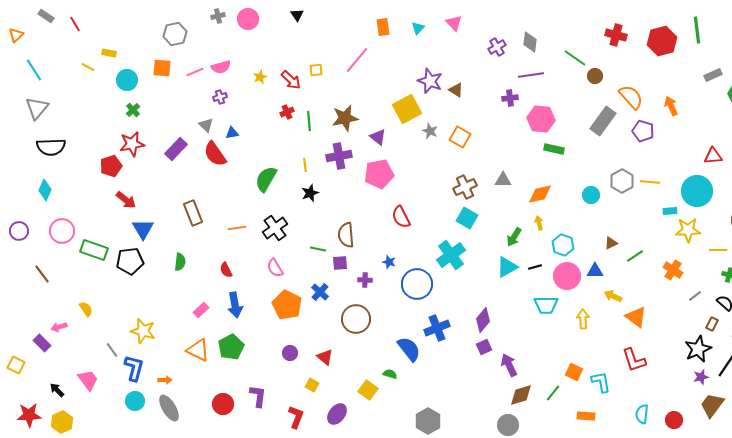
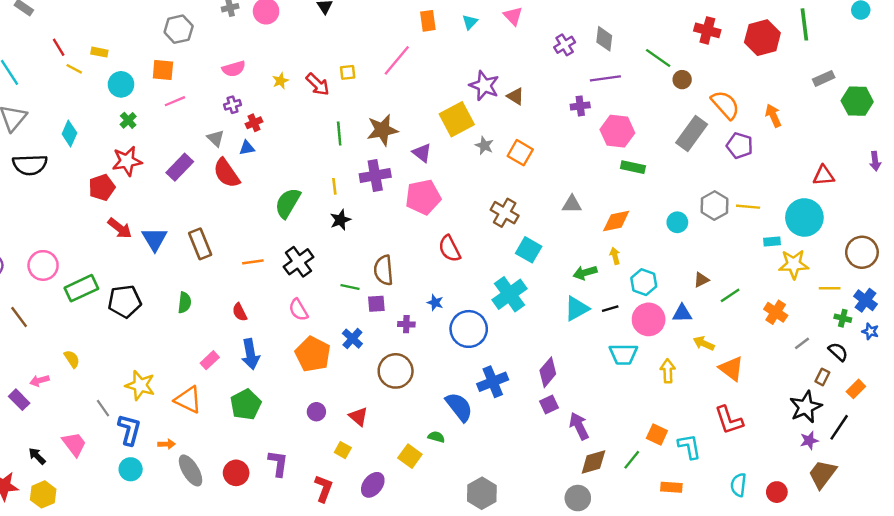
red line: (75, 24) -> (59, 47), moved
pink line: (195, 72) -> (175, 101), moved
red cross: (287, 112) -> (254, 123), moved
brown cross: (465, 187) -> (505, 213), moved, turned -35
cyan diamond: (45, 190) -> (69, 134), moved
blue triangle: (143, 229) -> (155, 239), moved
green arrow: (514, 237) -> (585, 273), turned 42
green rectangle: (94, 250) -> (81, 288), turned -44
orange triangle: (198, 350) -> (188, 400), moved
gray ellipse: (169, 408) -> (191, 470), moved

